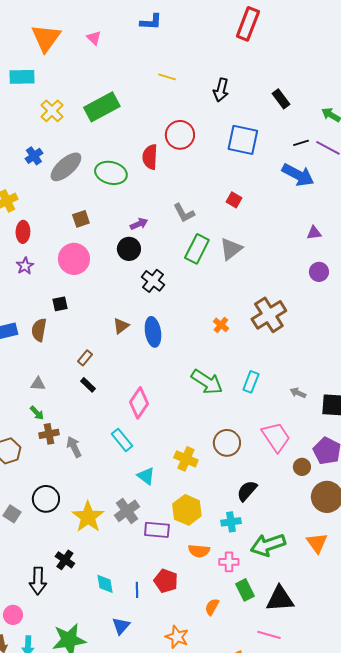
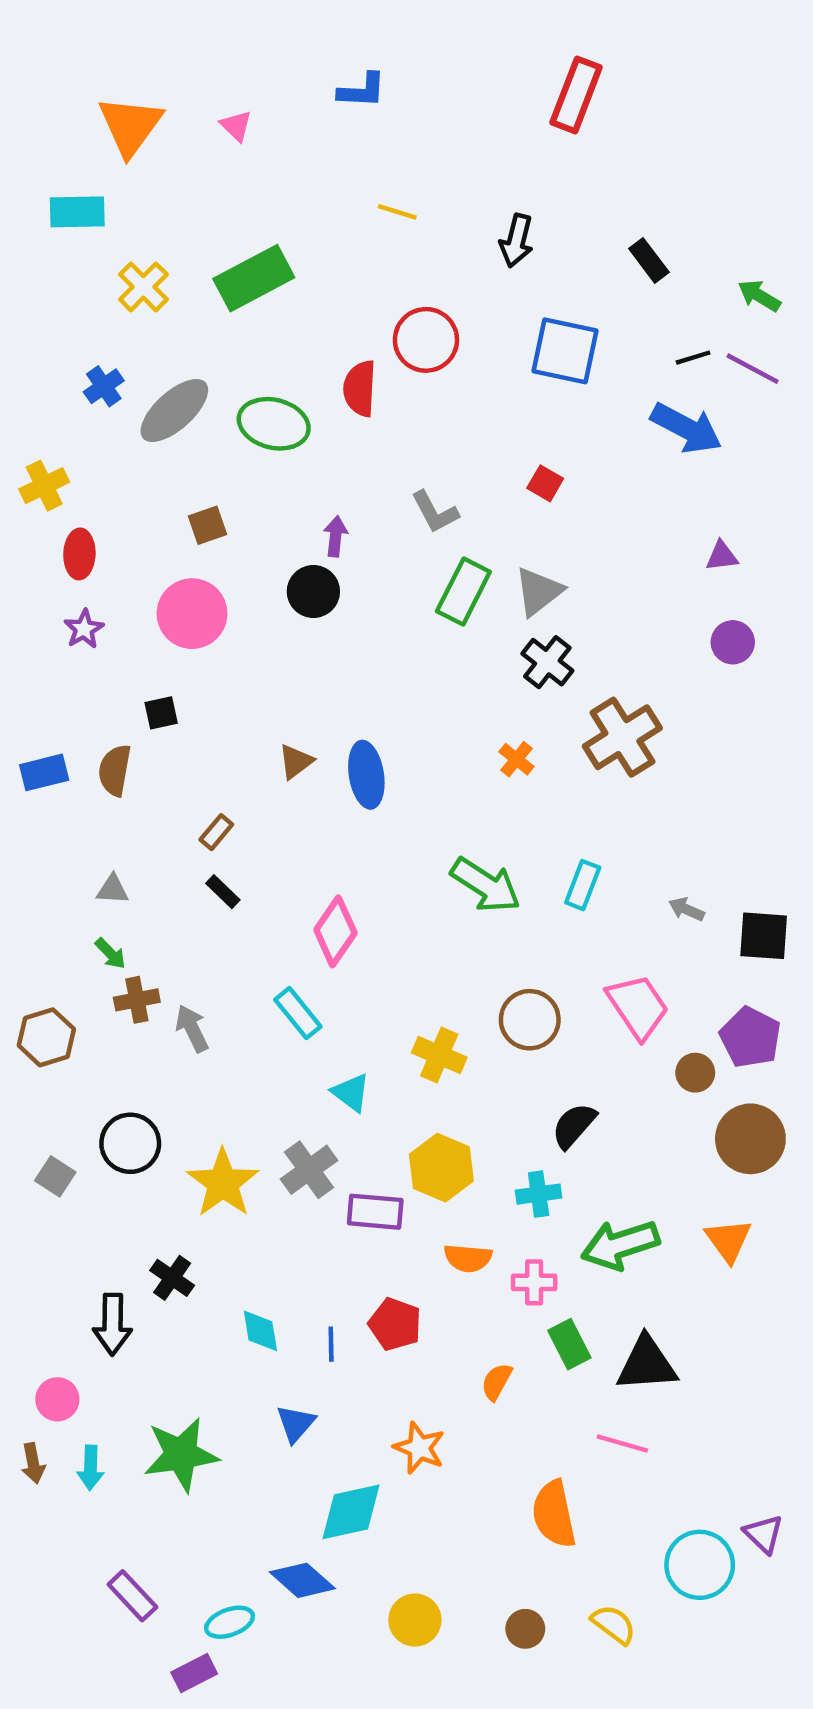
purple arrow: (139, 224) -> (335, 536), turned -60
black cross: (153, 281) -> (547, 662), moved

